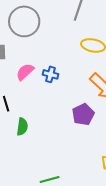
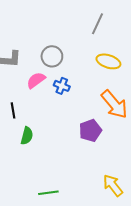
gray circle: (24, 21) -> (52, 56), moved, size x0.7

